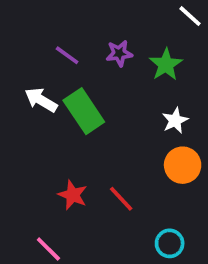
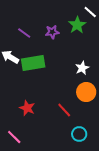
green star: (166, 65) -> (77, 25), moved
green rectangle: (84, 111) -> (33, 63), turned -65
red line: (121, 199) -> (64, 110), moved

